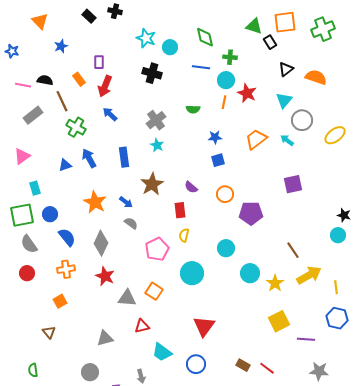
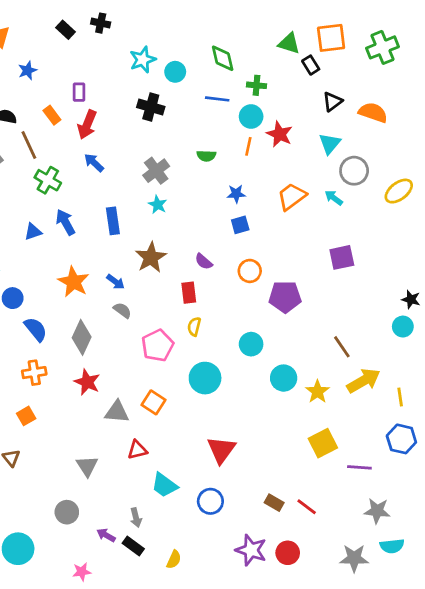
cyan star: (146, 38) -> (143, 60), turned 30
gray triangle: (105, 338) -> (87, 466), turned -48

